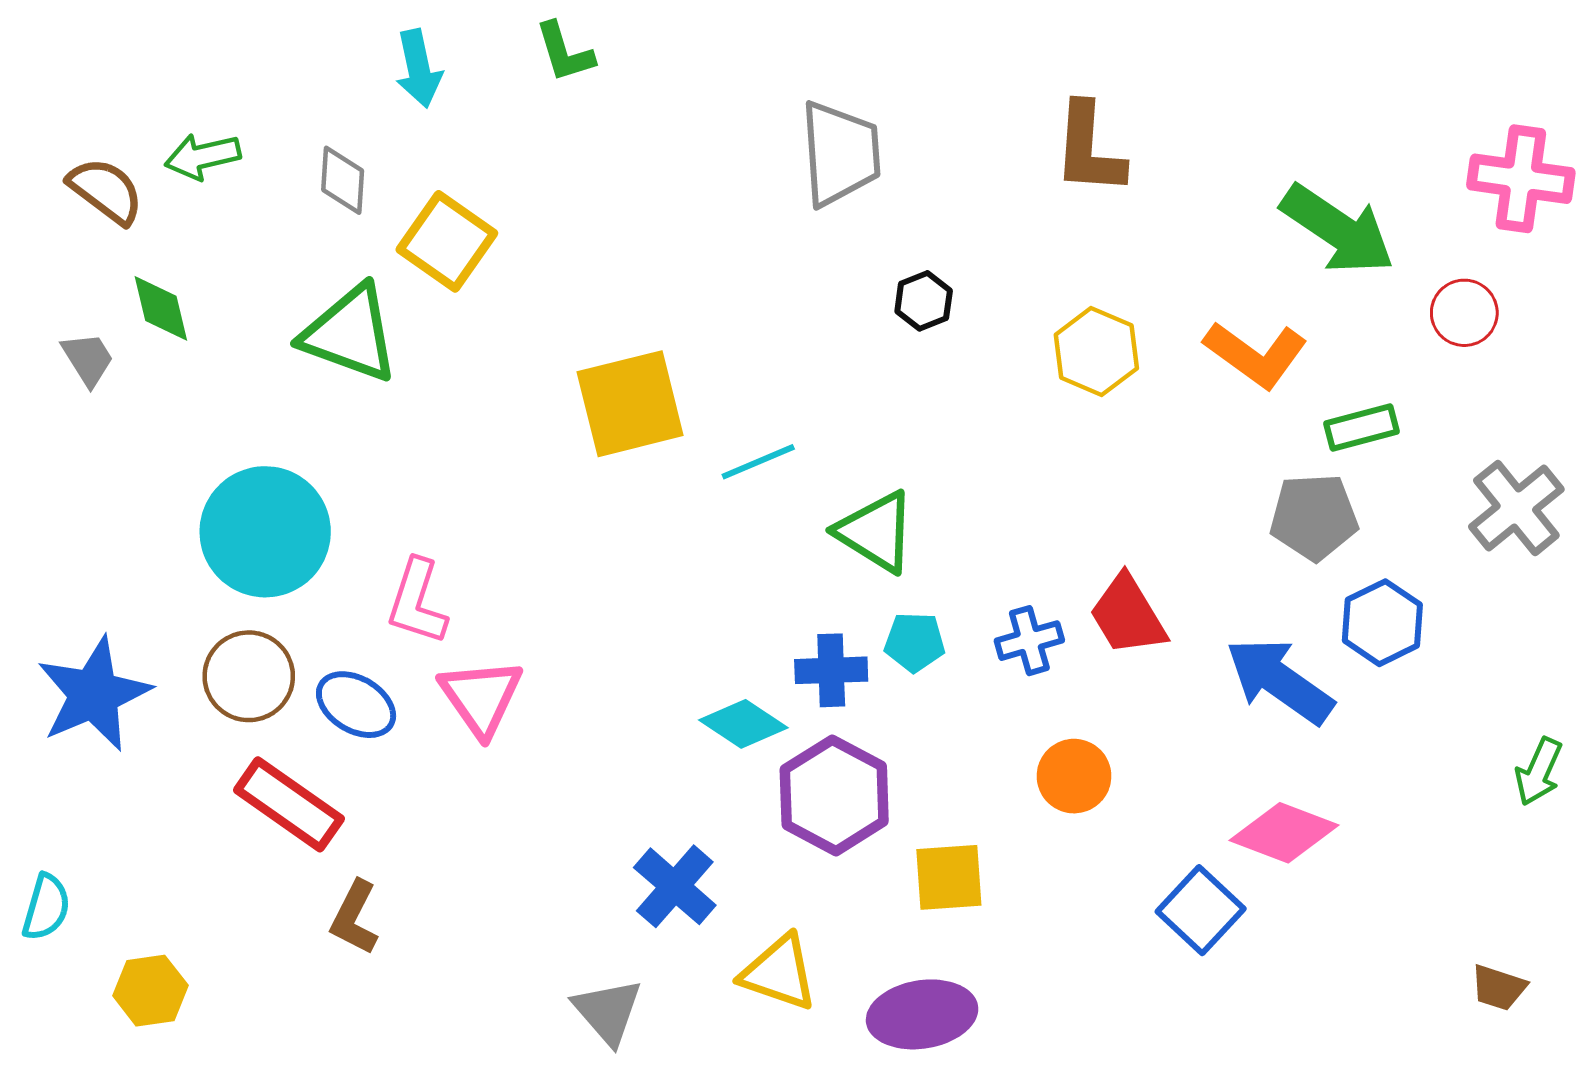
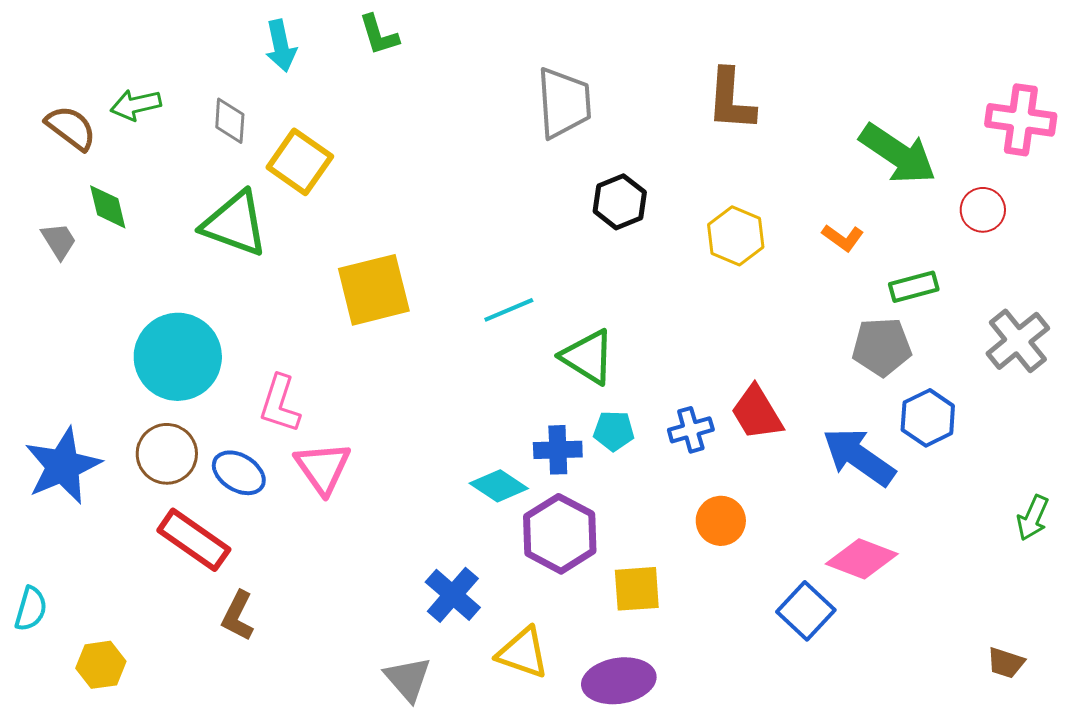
black hexagon: (924, 301) -> (620, 202), size x1.4
orange L-shape: (1256, 355) -> (843, 238), size x0.6
yellow square: (630, 404) -> (374, 290), moved

